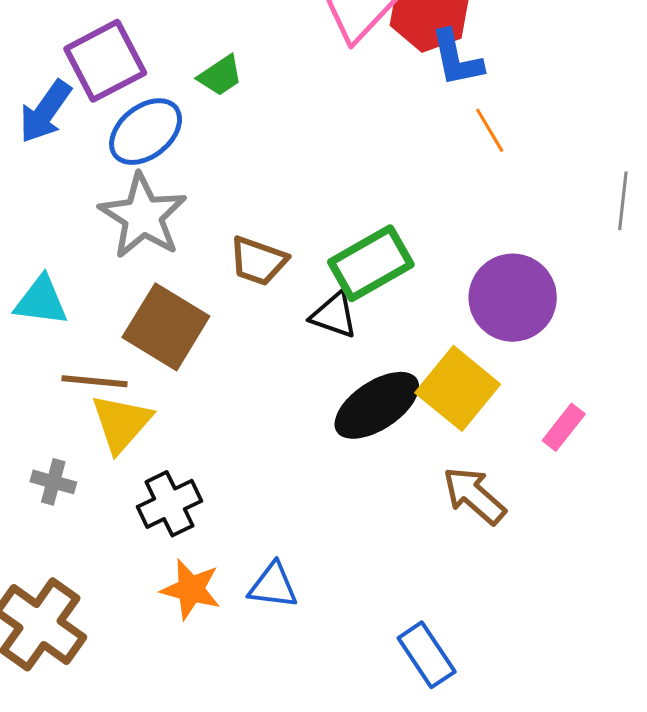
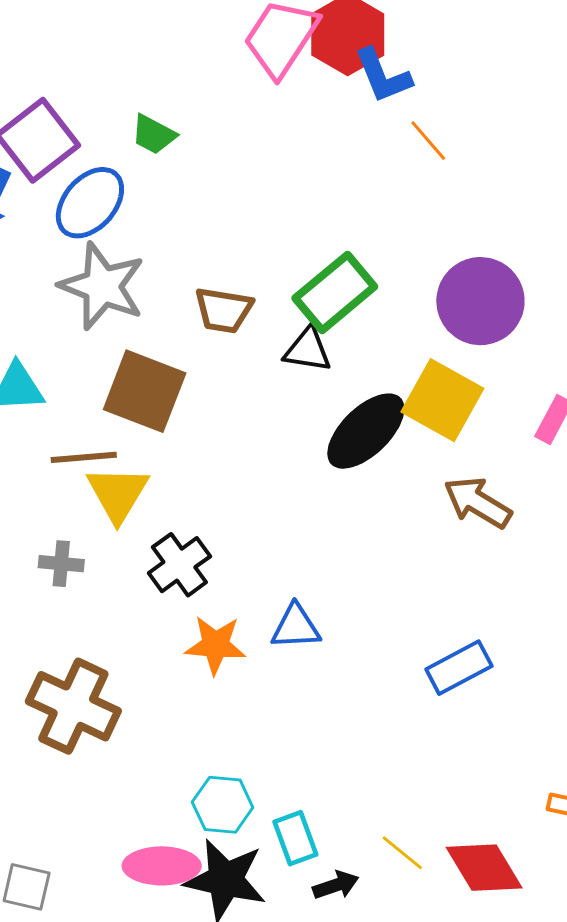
green trapezoid: (220, 76) -> (154, 134), turned 72
blue rectangle: (427, 655) -> (459, 668), turned -74

